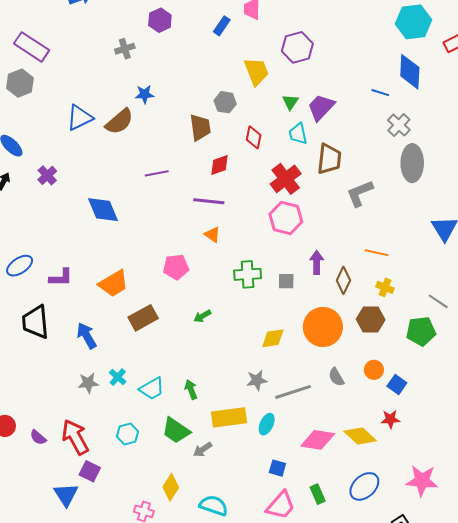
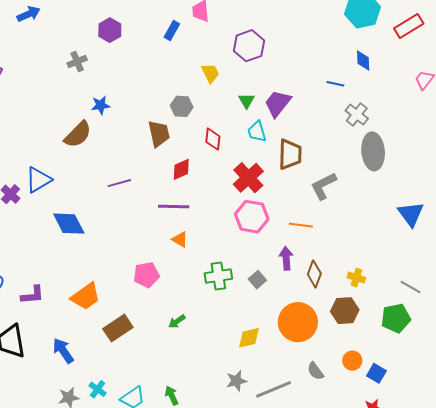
yellow trapezoid: (256, 71) -> (210, 73), size x0.7
blue diamond: (410, 72) -> (363, 60), size x0.6
blue triangle: (80, 118) -> (38, 180), moved
orange line: (376, 253) -> (301, 225), moved
gray square: (286, 281) -> (257, 280), turned -36

